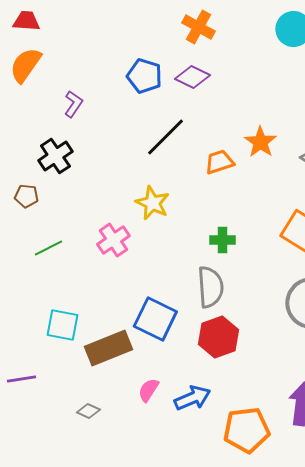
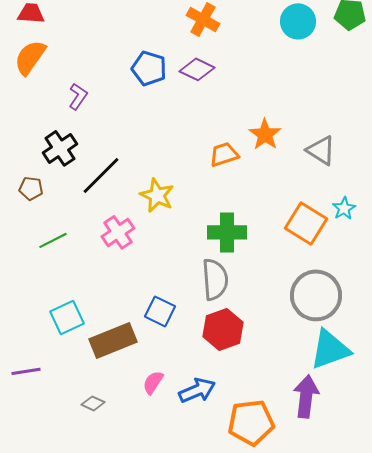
black line: (165, 137) -> (101, 175), moved
green cross: (222, 240) -> (227, 232), size x1.5
blue square: (155, 319) -> (160, 311), size x0.7
cyan square: (62, 325) -> (67, 317), turned -36

